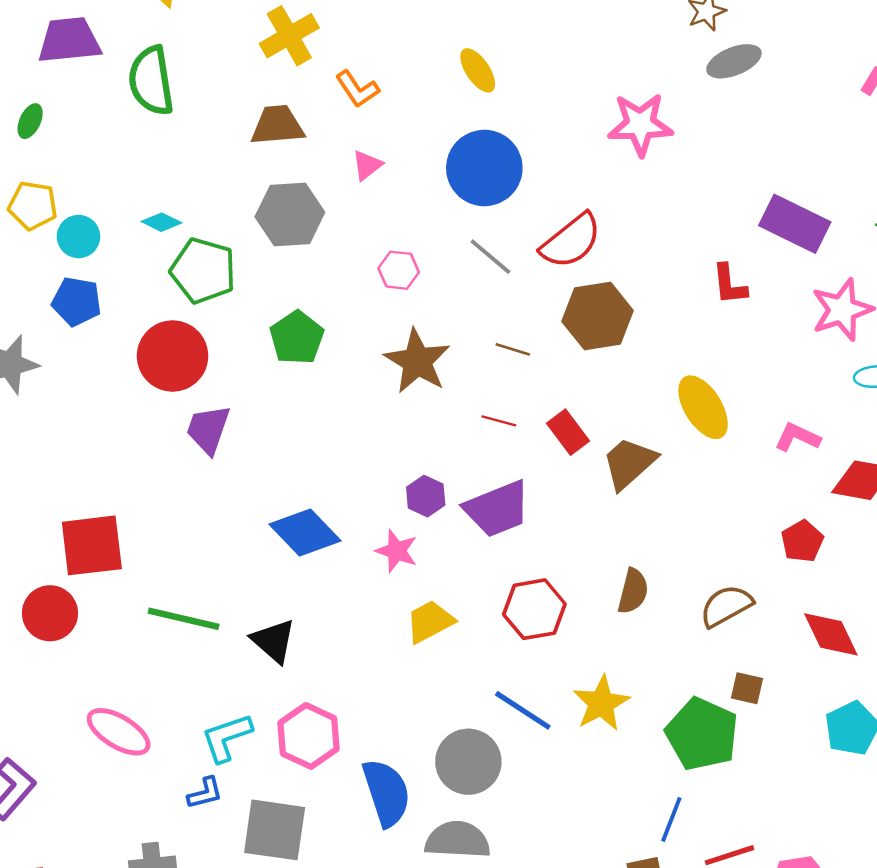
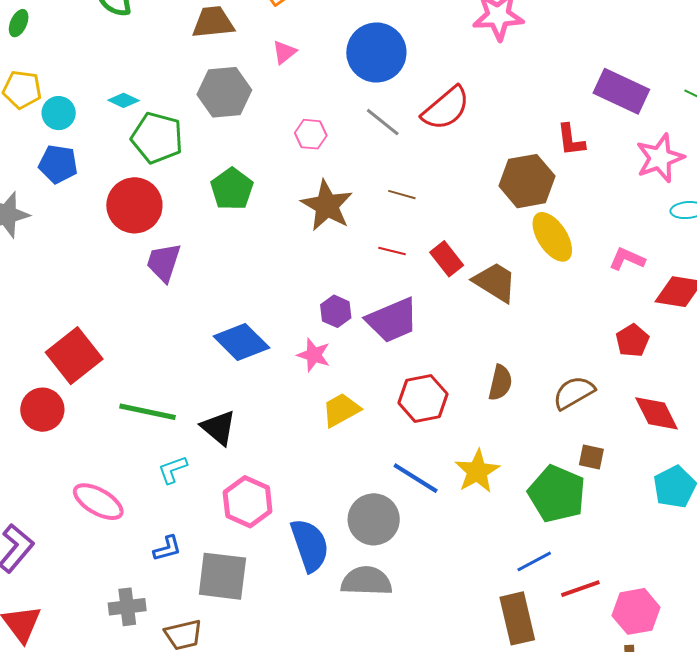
brown hexagon: (598, 316) -> (527, 181), moved
brown trapezoid: (629, 463) -> (495, 282), turned 75
red square: (92, 545) -> (74, 356), turned -30
cyan L-shape: (227, 738) -> (173, 470), moved, size x0.7
blue line: (671, 819) -> (534, 561), turned 42

